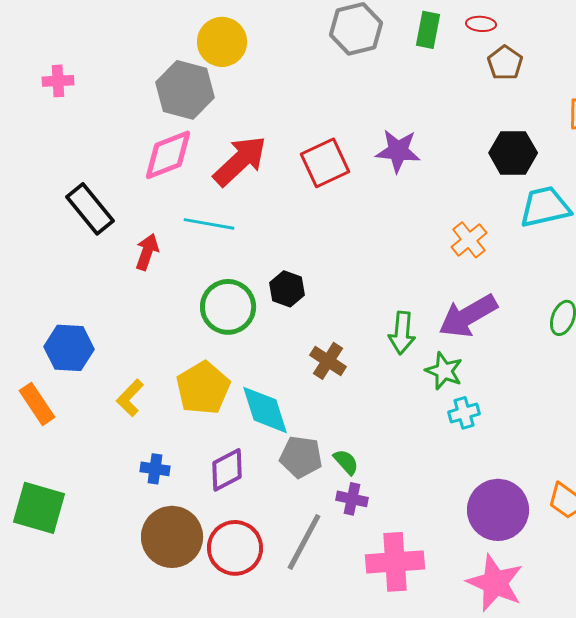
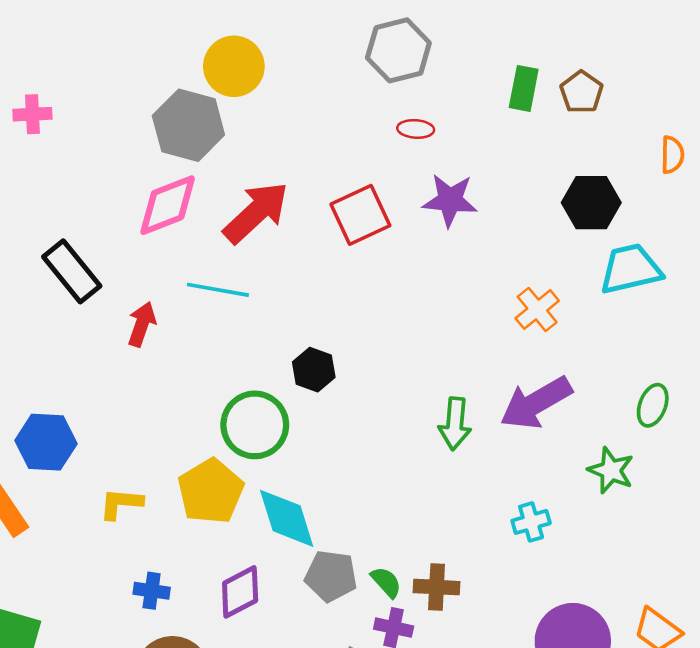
red ellipse: (481, 24) -> (416, 129), moved
green rectangle: (428, 30) -> (524, 88), moved
green circle: (228, 307) -> (255, 425), moved
brown cross: (328, 361) -> (437, 587), moved, turned -30
green star: (444, 371) -> (611, 470), moved
yellow L-shape: (130, 398) -> (121, 504), turned 51

